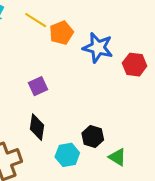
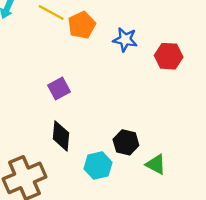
blue star: (98, 48) -> (125, 40), size x0.7

